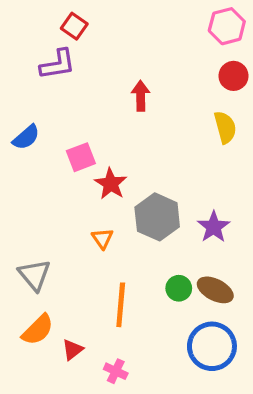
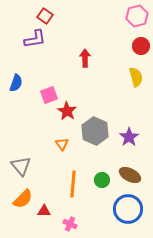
blue semicircle: (26, 137) -> (16, 83), turned -30
green circle: (179, 288) -> (102, 180), moved
red triangle: (73, 350) -> (44, 211), turned 40

